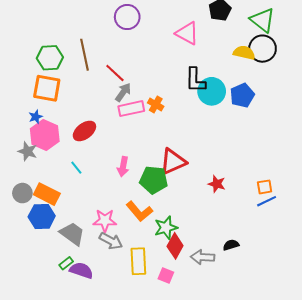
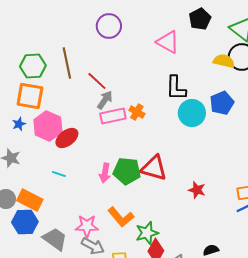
cyan circle: (212, 91) -> (192, 113), moved
pink hexagon: (45, 135) -> (48, 126), moved
red triangle: (173, 162) -> (154, 168), turned 40
cyan line: (76, 168) -> (59, 174), turned -32
green pentagon: (154, 180) -> (127, 171), moved

